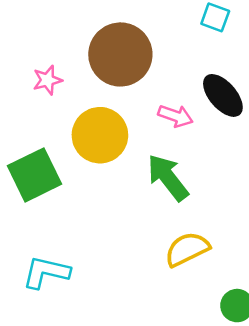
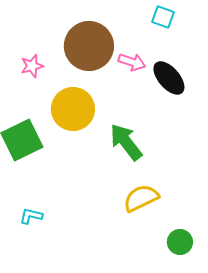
pink arrow: (175, 116) -> (132, 62), moved
cyan L-shape: (46, 272) -> (31, 216), size x0.6

